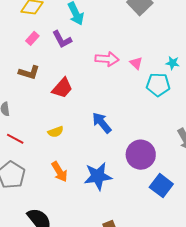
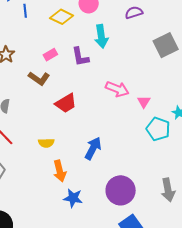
pink rectangle: (32, 38) -> (50, 55), moved
blue arrow: (102, 123) -> (93, 148), turned 50
orange arrow: (59, 172) -> (60, 171), moved
blue star: (98, 176) -> (73, 198), size x0.7

